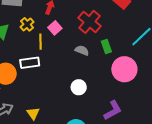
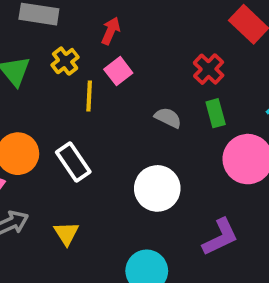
red cross: (90, 22) -> (209, 69), moved, size x0.7
white rectangle: (30, 63) -> (73, 162), moved, turned 60
white circle: (79, 87) -> (157, 188), size x1.5

